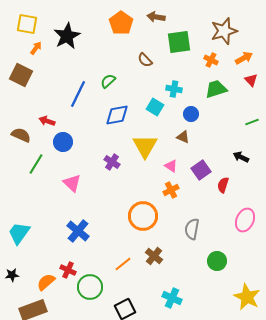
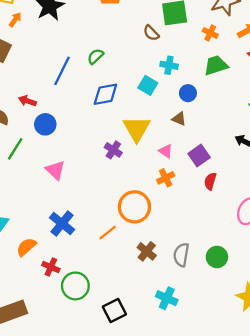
brown semicircle: (145, 60) -> (151, 33), moved
purple cross: (112, 162) -> (113, 150), moved
red semicircle: (223, 185) -> (210, 181), moved
gray semicircle: (192, 229) -> (181, 255), moved
orange line: (123, 264) -> (108, 232), moved
orange semicircle: (46, 282) -> (26, 247), moved

